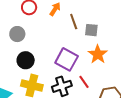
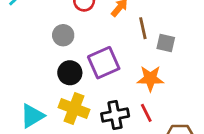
orange star: (98, 54) -> (150, 78), moved, turned 30
purple square: (67, 59) -> (104, 63), moved, turned 30

